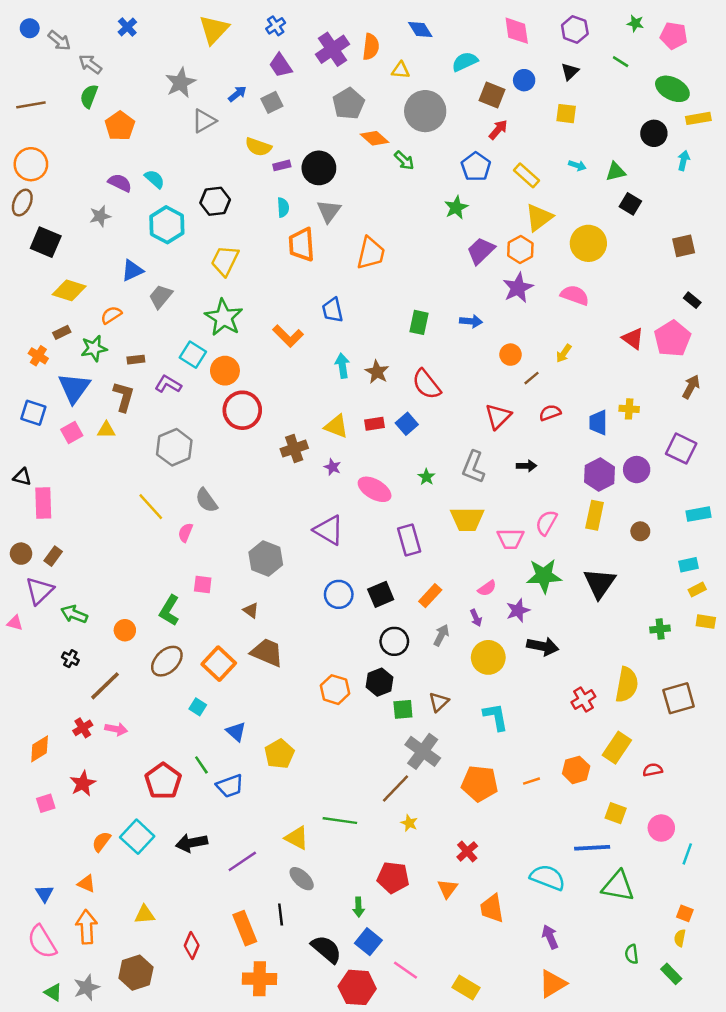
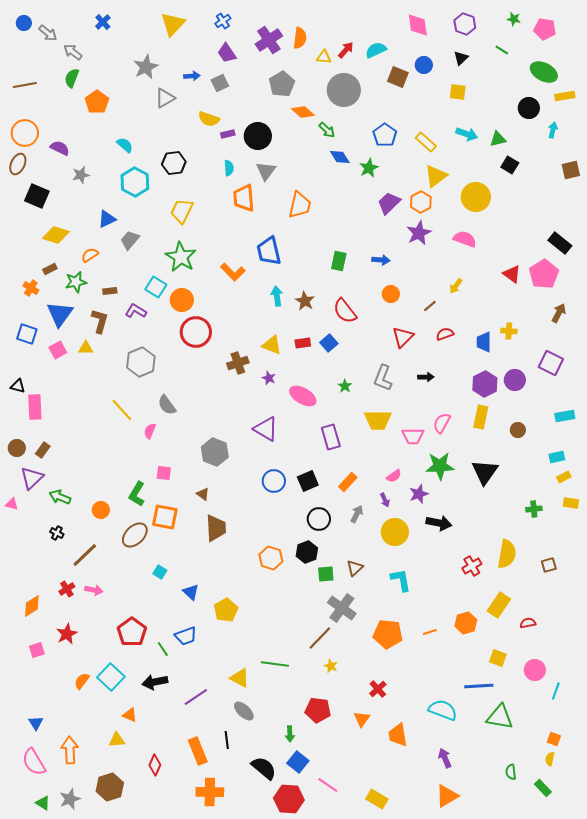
blue diamond: (420, 29) -> (340, 157), moved
blue arrow: (237, 94) -> (192, 76), turned 35
red arrow: (498, 130) -> (346, 50), moved
cyan arrow: (577, 165) -> (467, 134), size x1.5
purple semicircle: (120, 183) -> (60, 148), moved
brown square: (684, 246) -> (571, 170), moved
black rectangle: (692, 300) -> (560, 243), size x1.6
blue trapezoid: (333, 310) -> (269, 251), size x1.4
orange circle: (511, 355) -> (391, 294), moved
brown trapezoid: (267, 652) -> (216, 528), turned 64
orange square: (219, 664) -> (165, 517), moved, turned -32
brown square: (679, 698) -> (549, 565), size x0.6
green line: (201, 765) -> (163, 649), moved
orange triangle: (87, 884) -> (130, 715), moved

